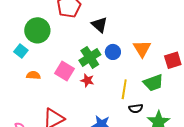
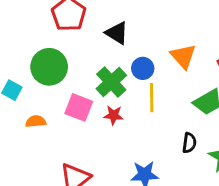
green circle: (37, 30) -> (49, 67), moved
yellow line: (124, 89) -> (152, 98), moved
black semicircle: (136, 108) -> (189, 143), turned -64

